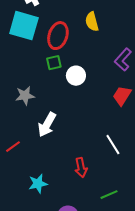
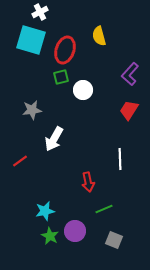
white line: (113, 145) -> (120, 159), turned 30
cyan star: (38, 184) -> (45, 211), moved
green line: (109, 195) -> (104, 209), moved

